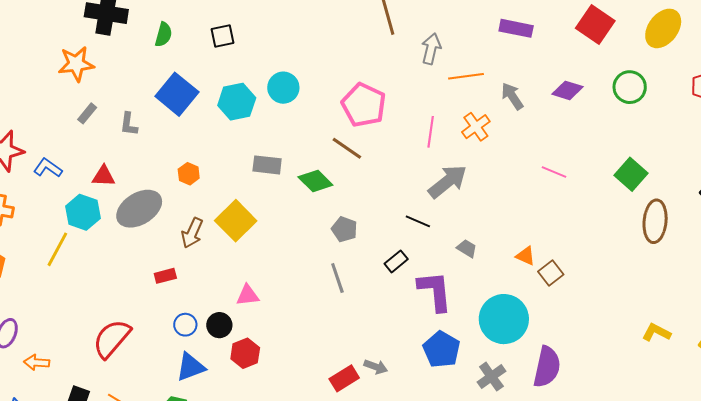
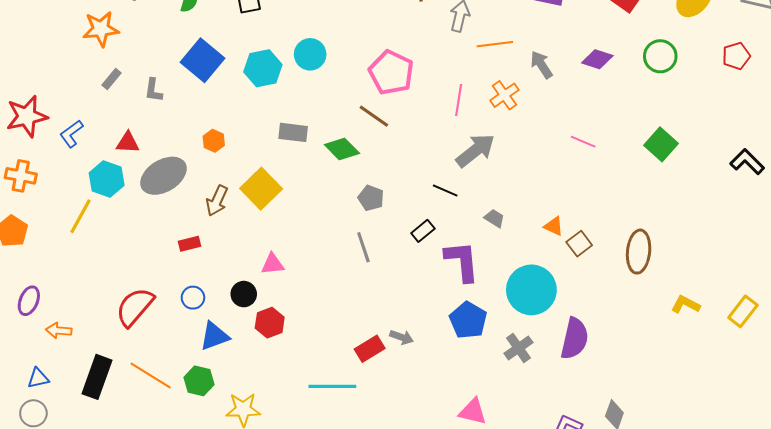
blue L-shape: (48, 168) -> (71, 134), turned -72
brown ellipse: (655, 221) -> (639, 252), moved
blue circle: (185, 325) -> (193, 298), moved

